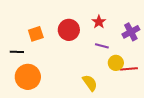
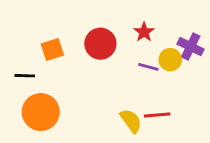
purple cross: (131, 32) -> (191, 47), turned -36
yellow circle: (116, 63) -> (170, 60), moved
red line: (129, 69) -> (157, 115), moved

